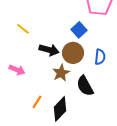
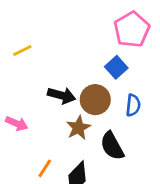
yellow line: (23, 29) -> (22, 51), moved, turned -64
blue square: (79, 30) -> (116, 67), moved

